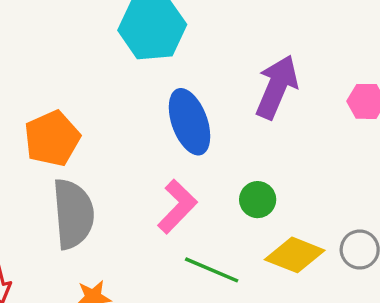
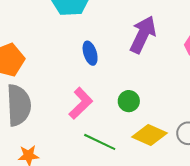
blue ellipse: (190, 122) -> (90, 53), size x0.6

